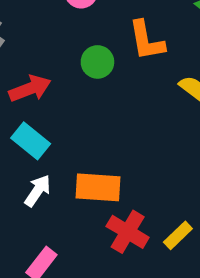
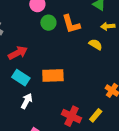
green circle: (97, 62) -> (48, 23), moved
orange rectangle: (98, 187) -> (53, 76), moved

